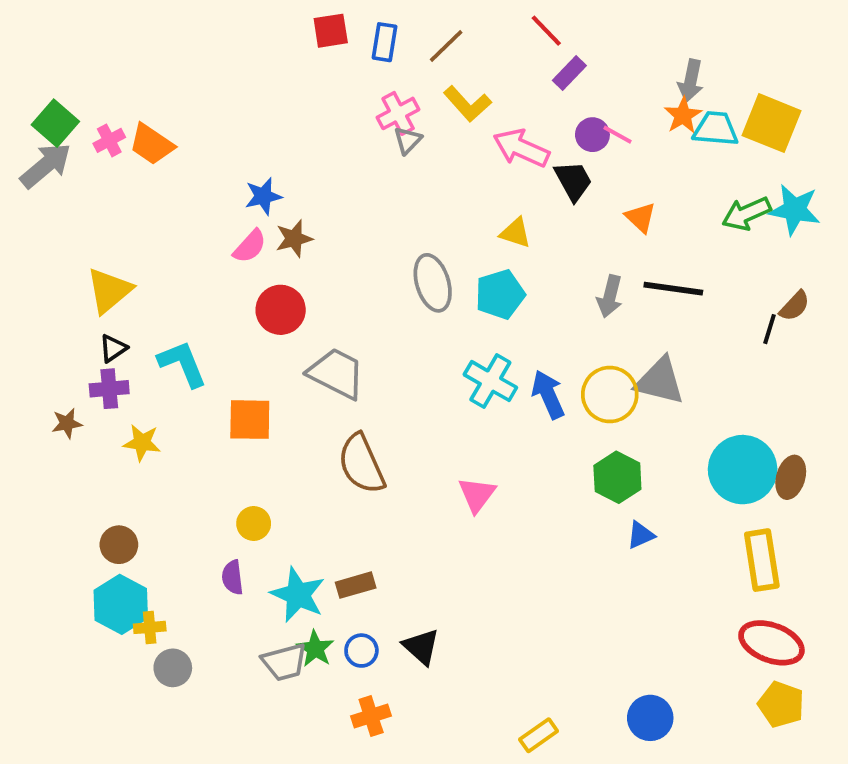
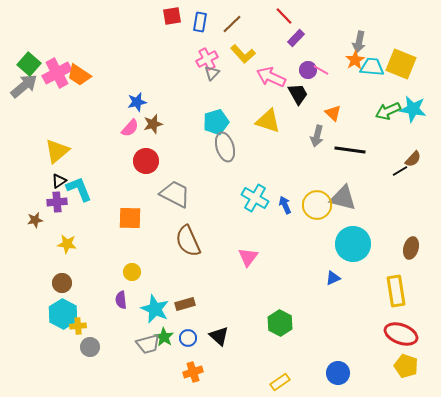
pink cross: (109, 140) -> (57, 73), size x1.8
yellow triangle: (515, 233) -> (268, 121), size x1.5
cyan pentagon: (500, 294) -> (216, 122), moved
gray arrow: (610, 296) -> (317, 136), moved
black line: (770, 329) -> (400, 171), turned 42
cyan L-shape: (182, 364) -> (79, 189), moved
blue arrow: (548, 395) -> (285, 205), size x0.7
yellow star: (142, 443) -> (67, 244), moved
cyan circle: (743, 470) -> (353, 244), moved
green hexagon: (617, 477) -> (280, 323), moved

